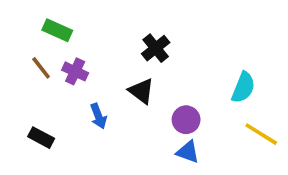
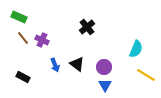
green rectangle: (57, 30) -> (19, 17), moved
black triangle: (141, 91) -> (77, 64), moved
blue triangle: (188, 152) -> (105, 85), turned 40

